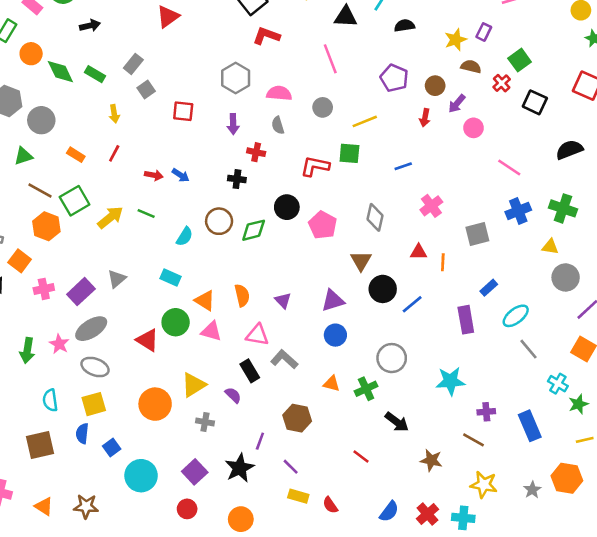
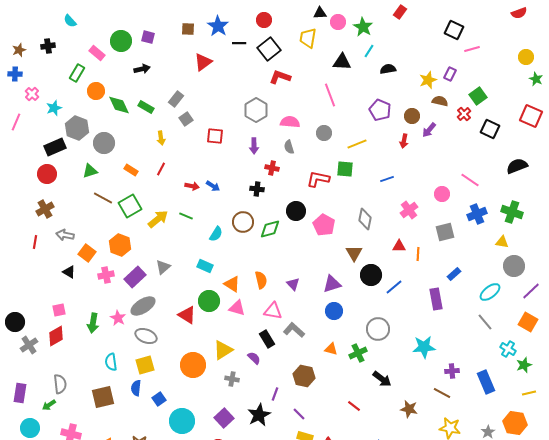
pink circle: (473, 128) -> (442, 194), moved
orange hexagon: (46, 226) -> (120, 245), moved
cyan ellipse: (516, 316) -> (490, 292), moved

